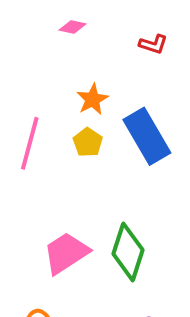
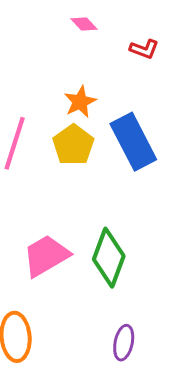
pink diamond: (73, 27) -> (84, 24), moved, turned 32
yellow pentagon: (88, 142) -> (73, 145), size x1.4

